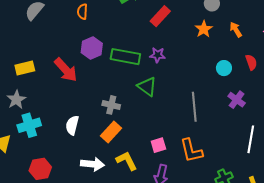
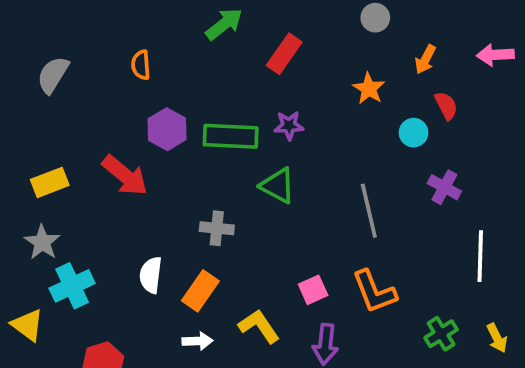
orange star: (204, 29) -> (369, 89), moved
orange arrow: (236, 30) -> (425, 59), turned -112
red semicircle: (251, 62) -> (446, 106), moved
orange rectangle: (111, 132) -> (200, 291), moved
white arrow: (92, 164) -> (197, 341), size x0.7

